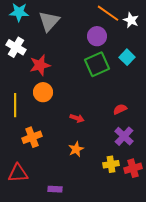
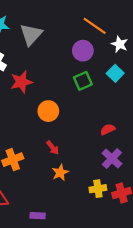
white star: (131, 20) -> (119, 44), moved
green square: (97, 64) -> (83, 81), size x0.7
orange circle: (43, 92) -> (48, 111), moved
red arrow: (77, 118) -> (53, 148), moved, turned 32

